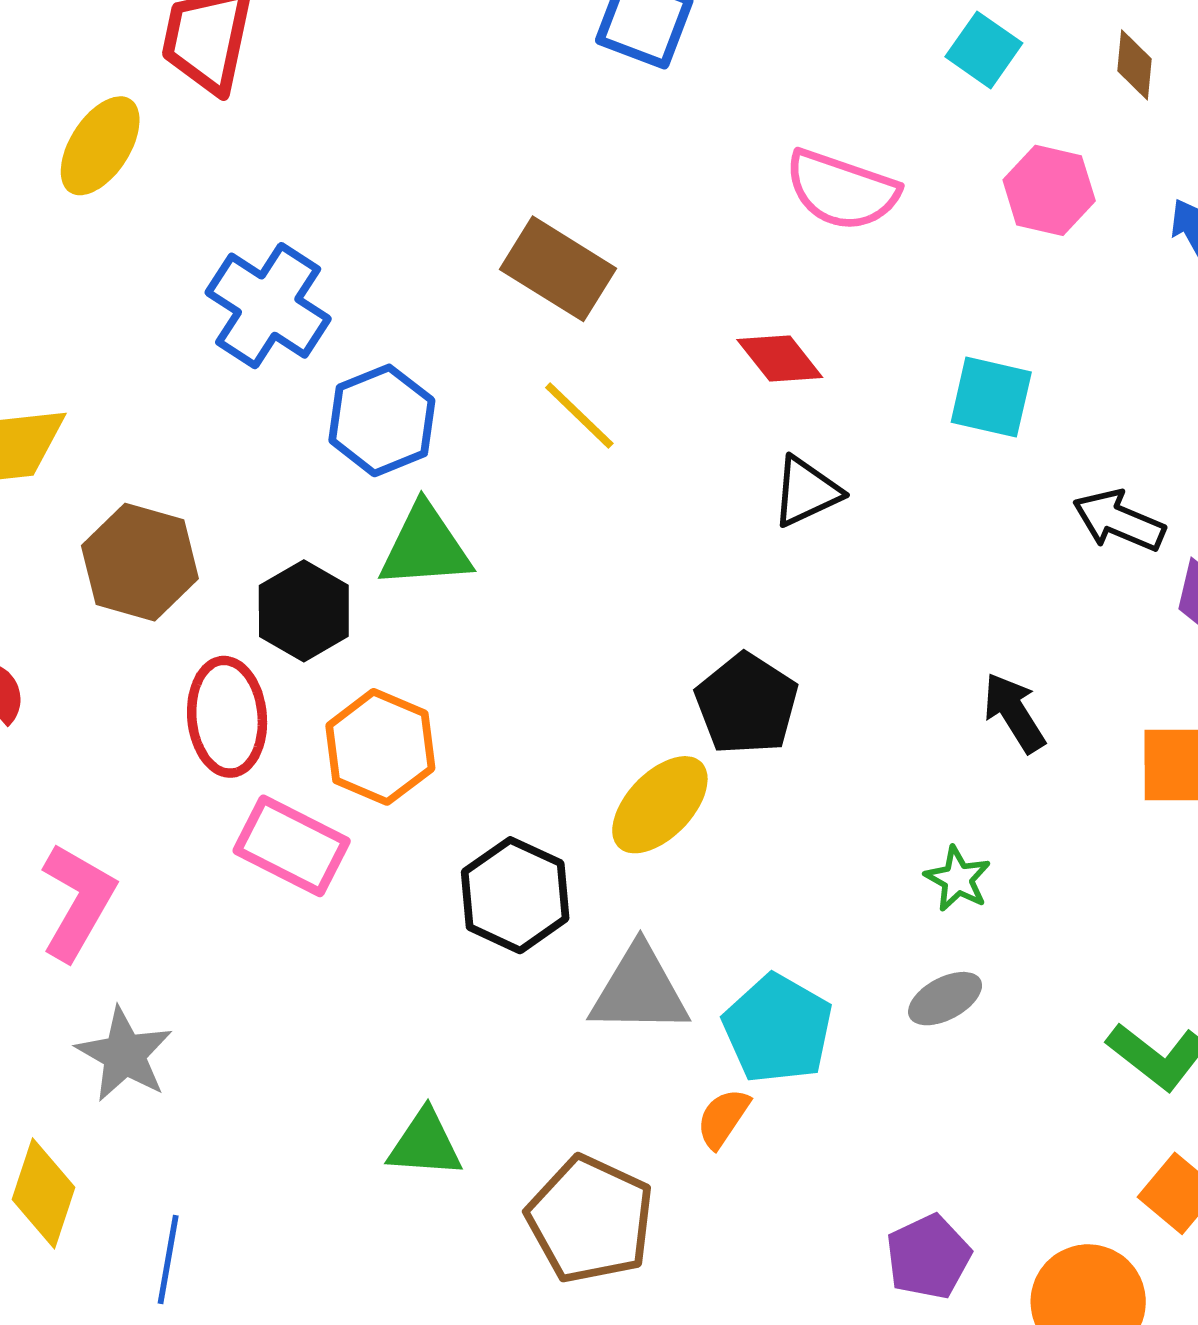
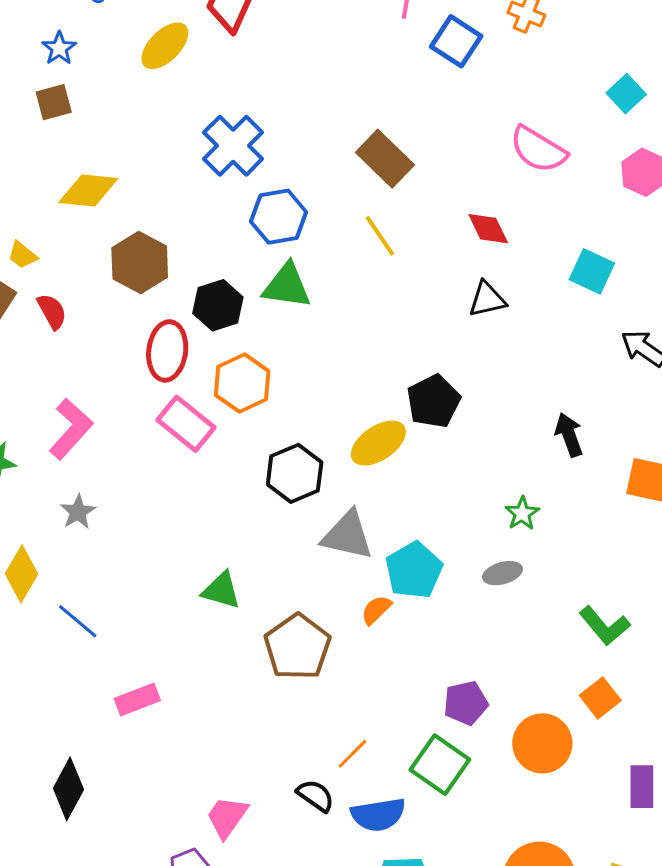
gray star: (124, 1055) -> (78, 512), size x0.7
blue line: (168, 1260) -> (78, 621), turned -72

